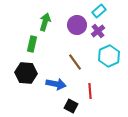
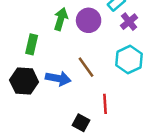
green arrow: (45, 22) -> (61, 19), moved
purple cross: (98, 31) -> (129, 22), moved
blue arrow: (56, 84) -> (58, 79), moved

